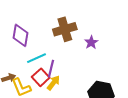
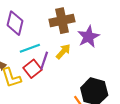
purple star: (91, 42) -> (88, 37), size x1.5
yellow arrow: (53, 83) -> (63, 51), moved

